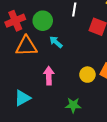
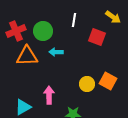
cyan arrow: (56, 42) -> (56, 52), turned -40
pink arrow: (49, 76) -> (49, 95), moved

